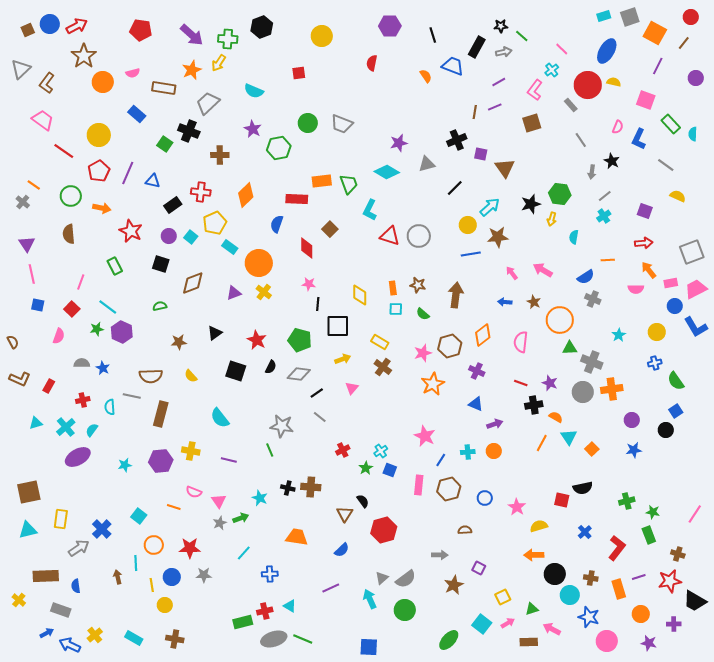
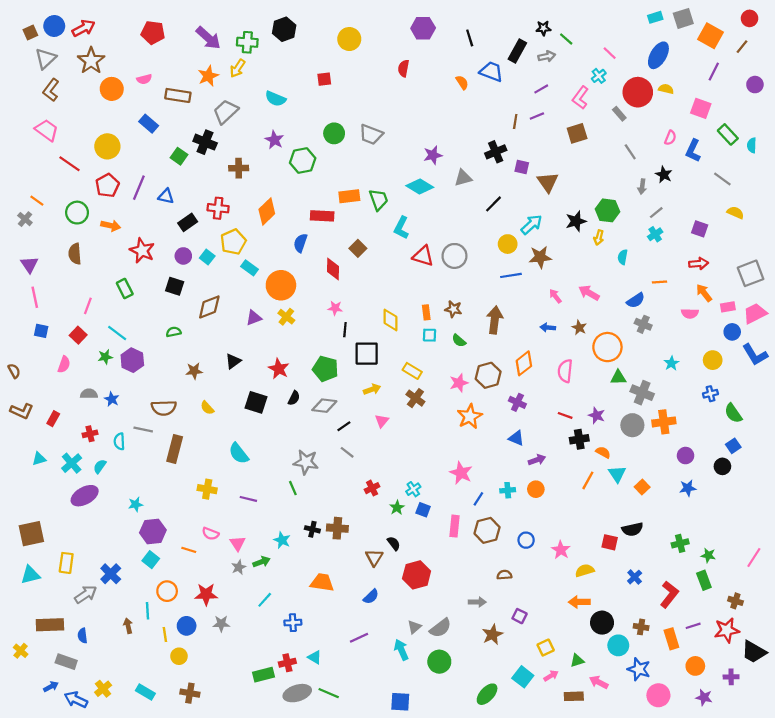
gray triangle: (21, 69) -> (46, 59), moved
purple hexagon: (161, 461) -> (153, 531), moved

